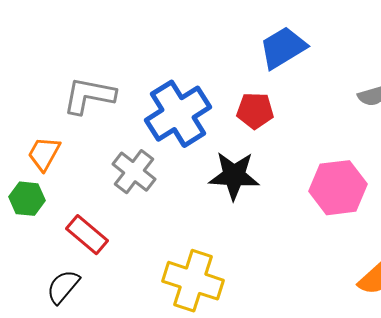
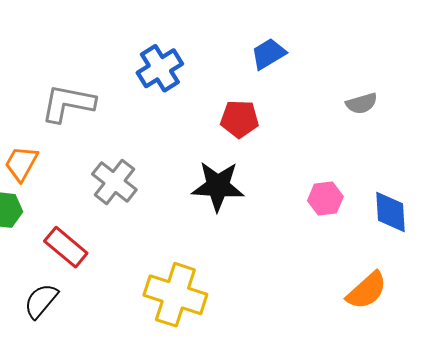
blue trapezoid: (283, 48) -> (268, 54), size x0.7
blue cross: (178, 114) -> (160, 68), moved, size x0.7
pink hexagon: (338, 188) -> (325, 199), size x0.6

